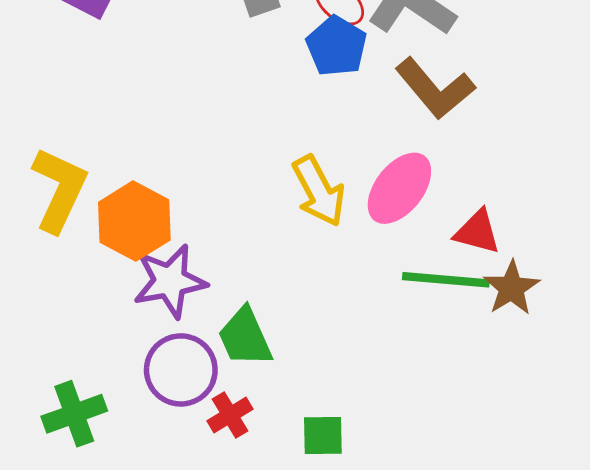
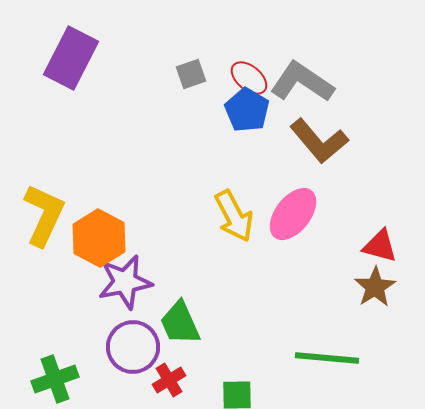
red triangle: (477, 232) -> (380, 246), moved
green line: (446, 280) -> (327, 358), moved

